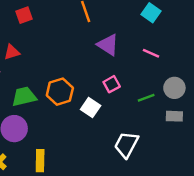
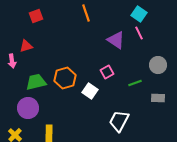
purple triangle: (108, 45) -> (116, 40), moved
pink line: (151, 53) -> (139, 33), moved, turned 40
gray circle: (174, 88) -> (158, 65), moved

